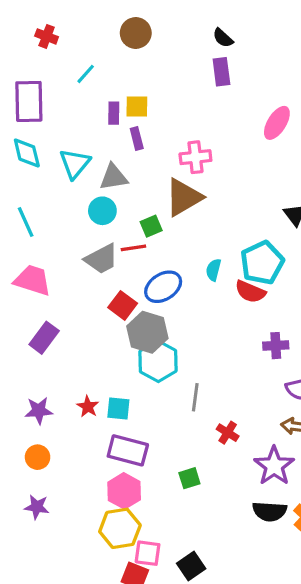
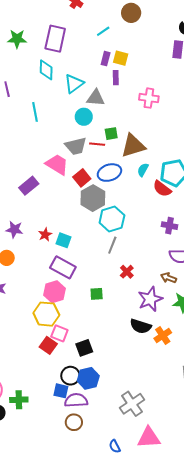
cyan line: (86, 74) -> (103, 31), moved
brown triangle: (184, 197) -> (133, 146), moved
pink trapezoid: (33, 280) -> (57, 164), moved
cyan hexagon: (158, 361) -> (112, 219), moved

